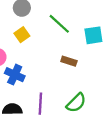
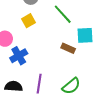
cyan square: (93, 35) -> (85, 35), moved
blue cross: (15, 75) -> (19, 56), turned 30

